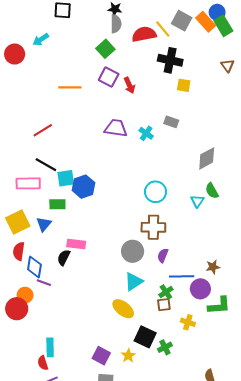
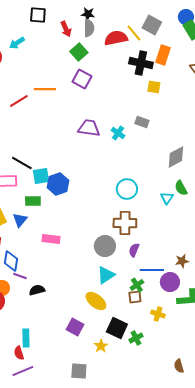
orange rectangle: (206, 22) -> (163, 55), moved, turned 60
red arrow: (129, 85) -> (66, 29), moved
red line: (43, 130) -> (19, 101), moved
black semicircle: (64, 258) -> (37, 290), moved, turned 49
purple square: (101, 356) -> (75, 327), moved

